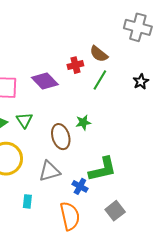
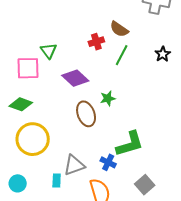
purple diamond: (45, 81) -> (75, 78), moved
green triangle: (24, 120) -> (49, 51), moved
gray triangle: (49, 171) -> (74, 165), moved

